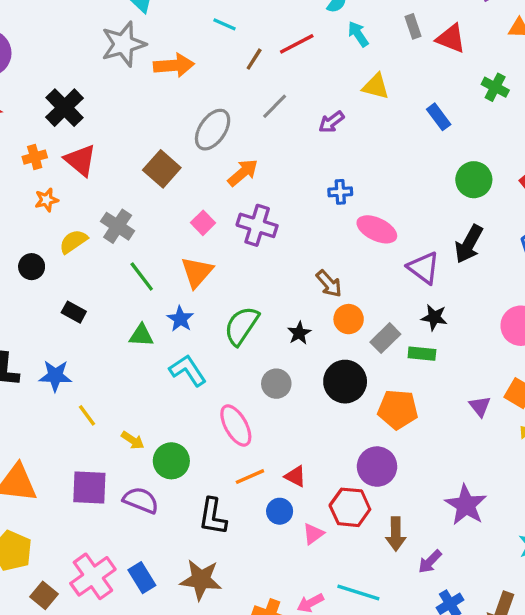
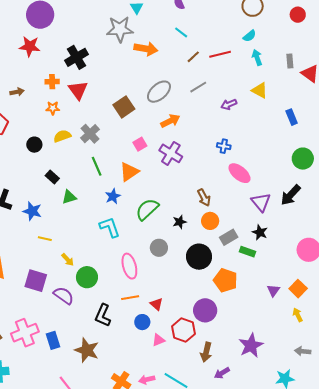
green triangle: (141, 335) -> (69, 197), moved, turned -35
yellow line: (87, 415) -> (45, 239), turned -56

